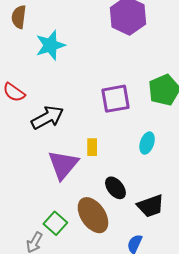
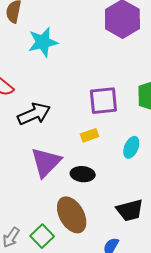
yellow rectangle: (92, 147) -> (90, 135), moved, turned 66
black ellipse: (115, 188) -> (83, 174), moved, turned -50
green square: (55, 223) -> (42, 236), moved

